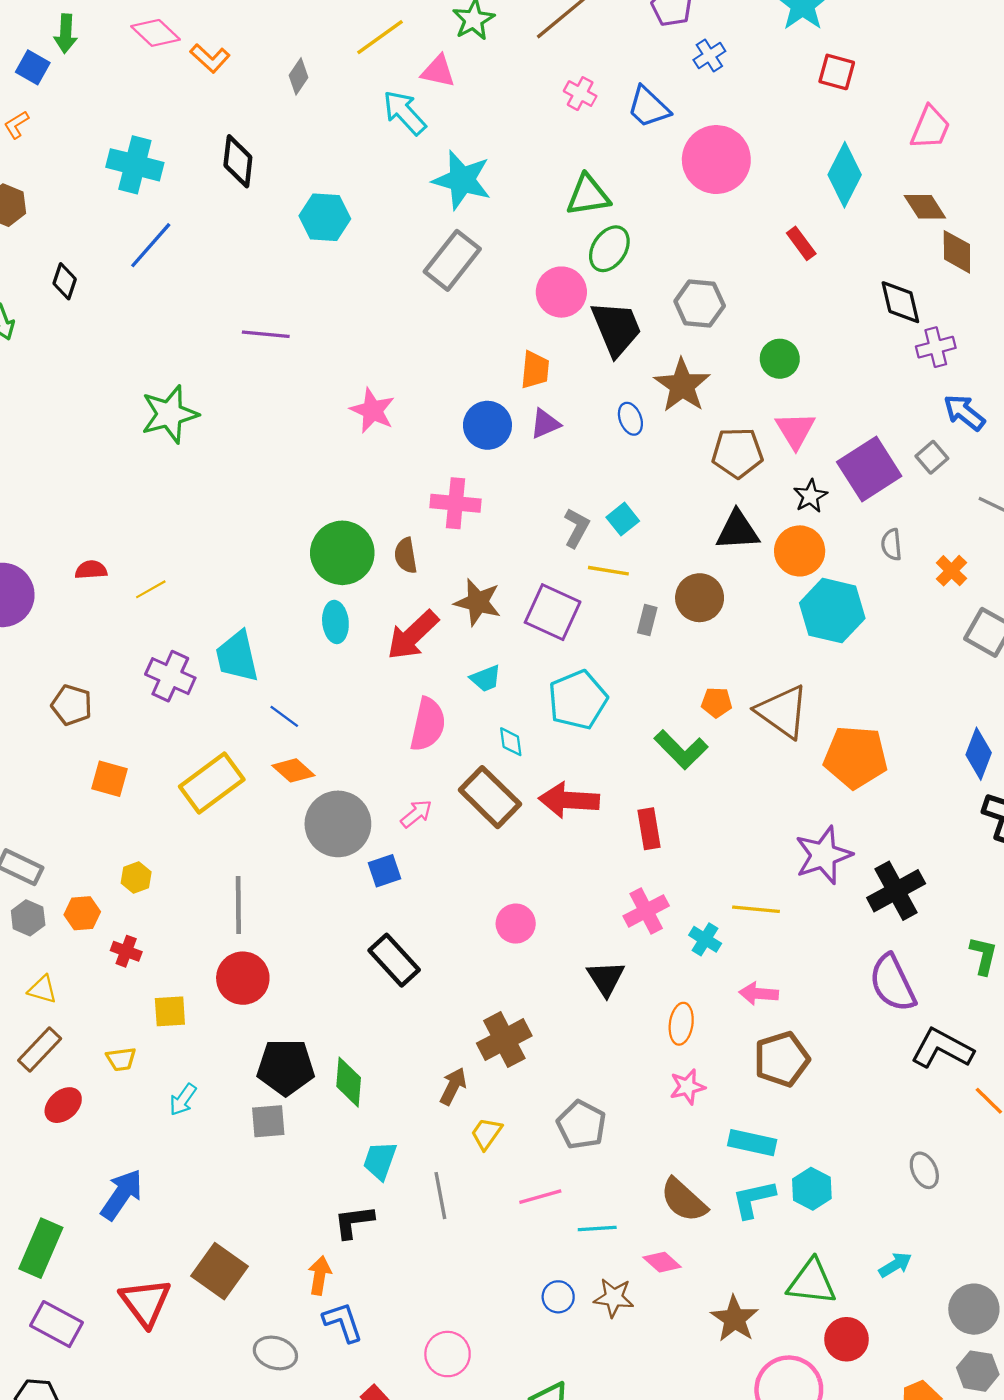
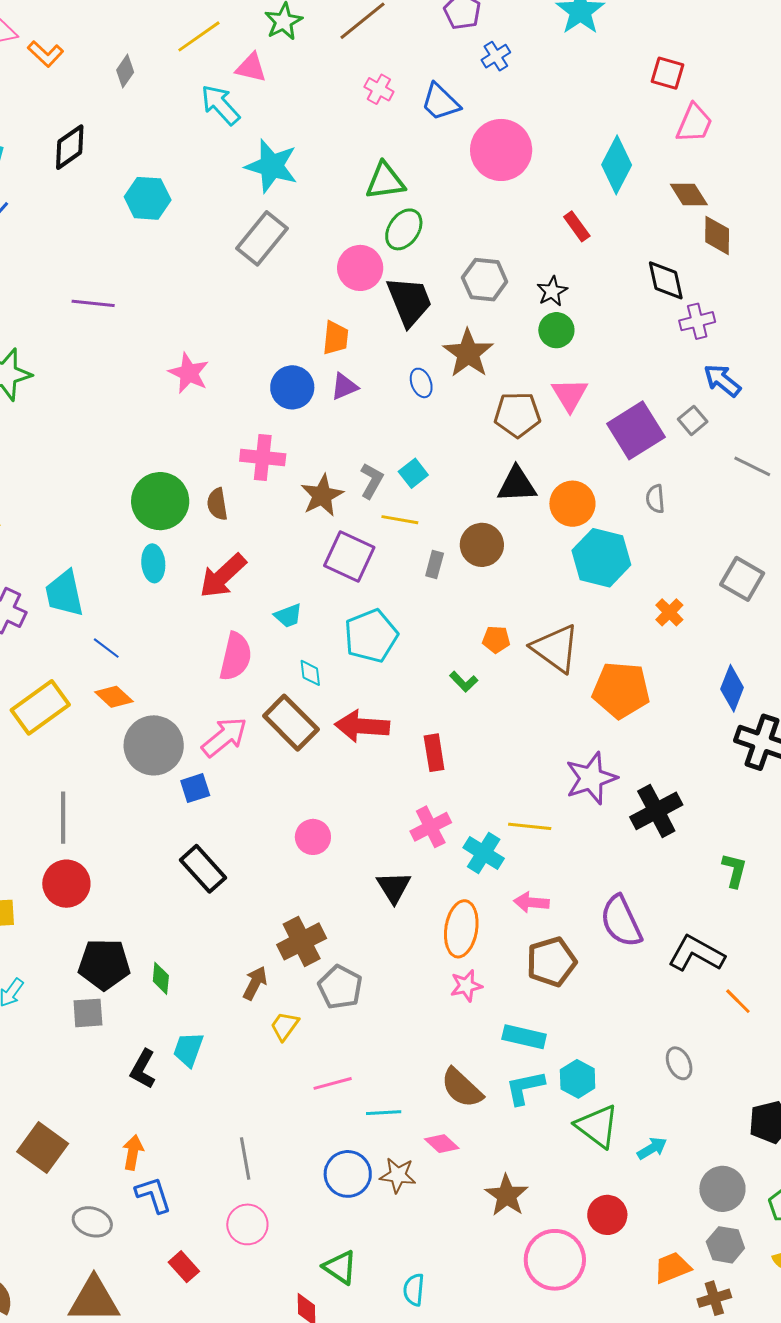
red square: (837, 72) -> (668, 73), moved
black diamond: (238, 161) -> (70, 147), turned 48
black star: (810, 496) -> (552, 291), moved
orange cross: (951, 571) -> (669, 612), moved
brown star: (478, 602) -> (322, 495), moved, turned 30
green L-shape: (681, 750) -> (464, 682), size x0.6
pink arrow: (416, 814) -> (224, 737), size x1.6
cyan cross: (705, 939) -> (484, 853), size x1.4
purple semicircle: (892, 983) -> (621, 921), moved
orange ellipse: (681, 1024) -> (461, 929), size x1.5
green diamond: (349, 1082) -> (161, 978), size x0.7
gray pentagon: (581, 1125) -> (340, 987), moved
gray line: (440, 1196) -> (245, 1159), moved
black L-shape: (354, 1222) -> (143, 1069), moved, turned -54
green triangle: (812, 1282) -> (597, 1126), moved, turned 30
blue circle: (558, 1297) -> (348, 1174), size x1.6

